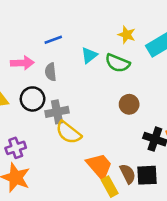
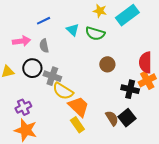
cyan triangle: (89, 55) -> (73, 30), turned -32
gray cross: (57, 112) -> (52, 76), turned 36
orange trapezoid: (99, 166) -> (79, 107), moved
black square: (147, 175) -> (127, 118), turned -30
yellow rectangle: (110, 187) -> (77, 125), moved

